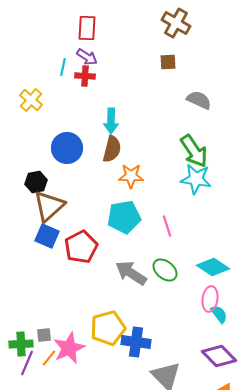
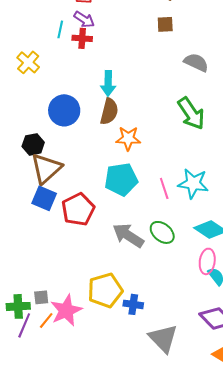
cyan star: (196, 179) -> (193, 183), moved
blue cross: (136, 342) -> (133, 304), size x0.7

